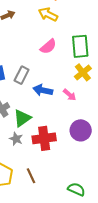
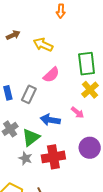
yellow arrow: (48, 14) -> (43, 45), moved
pink semicircle: (48, 46) -> (51, 75), moved
blue arrow: (43, 90) -> (50, 120), moved

